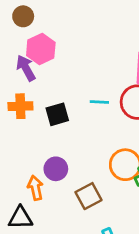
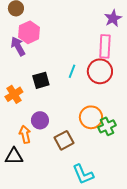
cyan line: (99, 102) -> (72, 71), turned -72
orange cross: (20, 106) -> (14, 94), moved, turned -30

